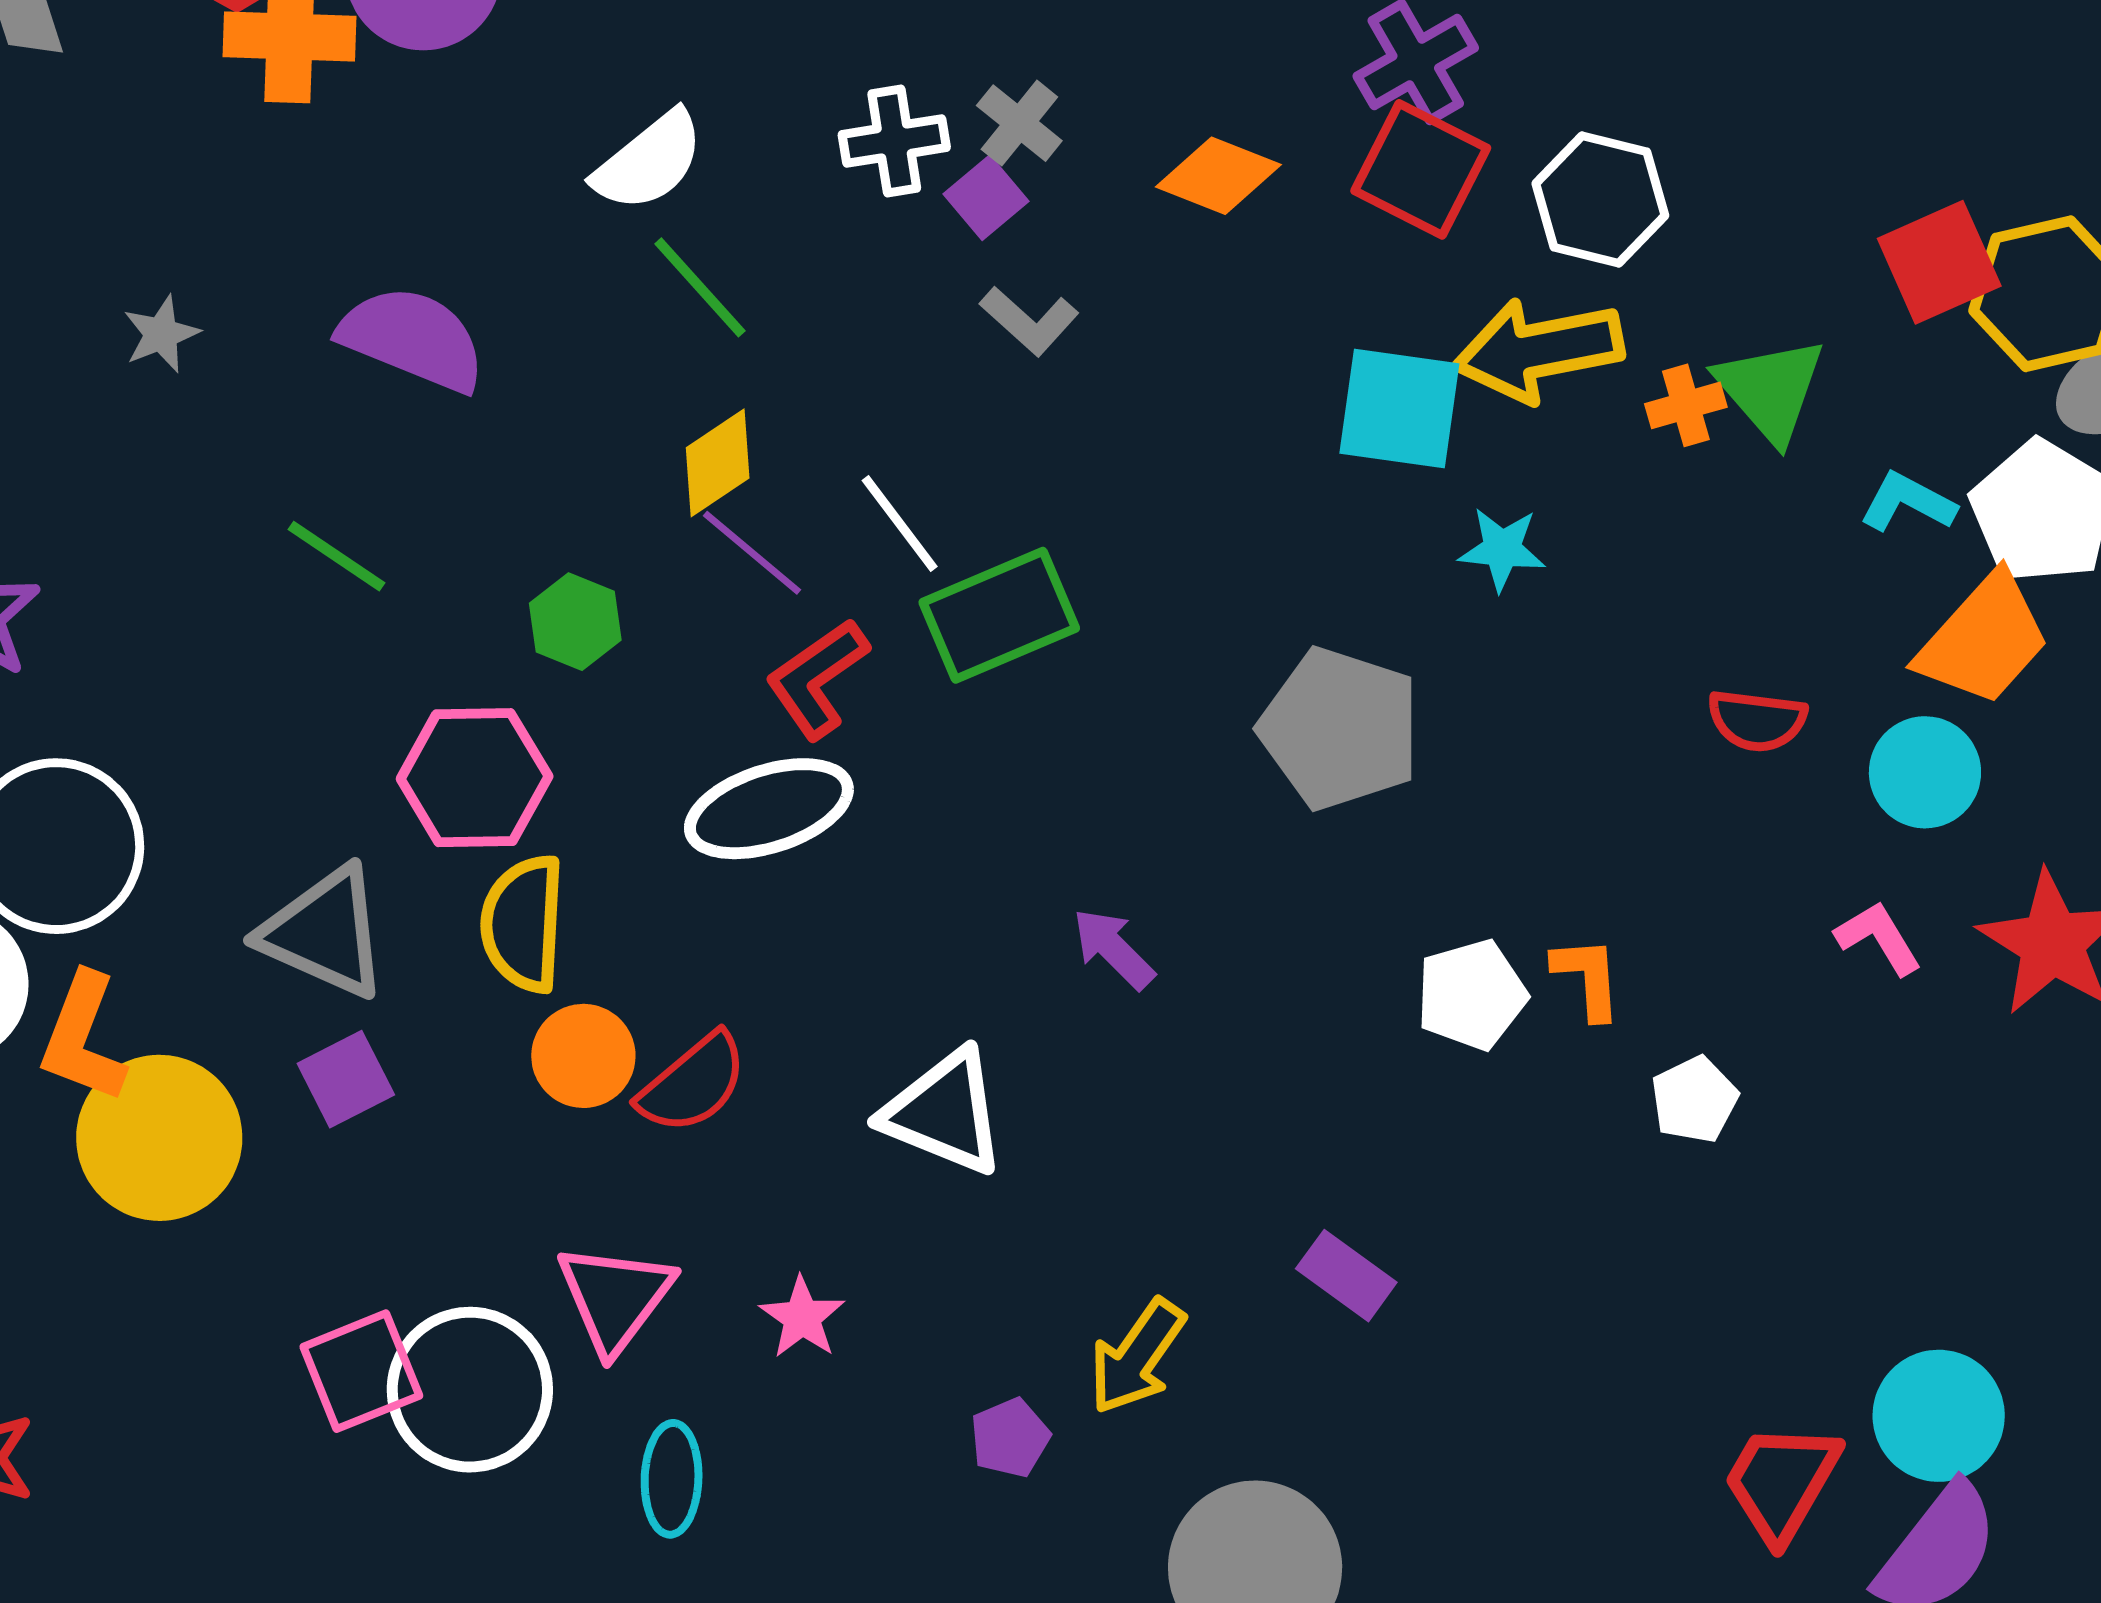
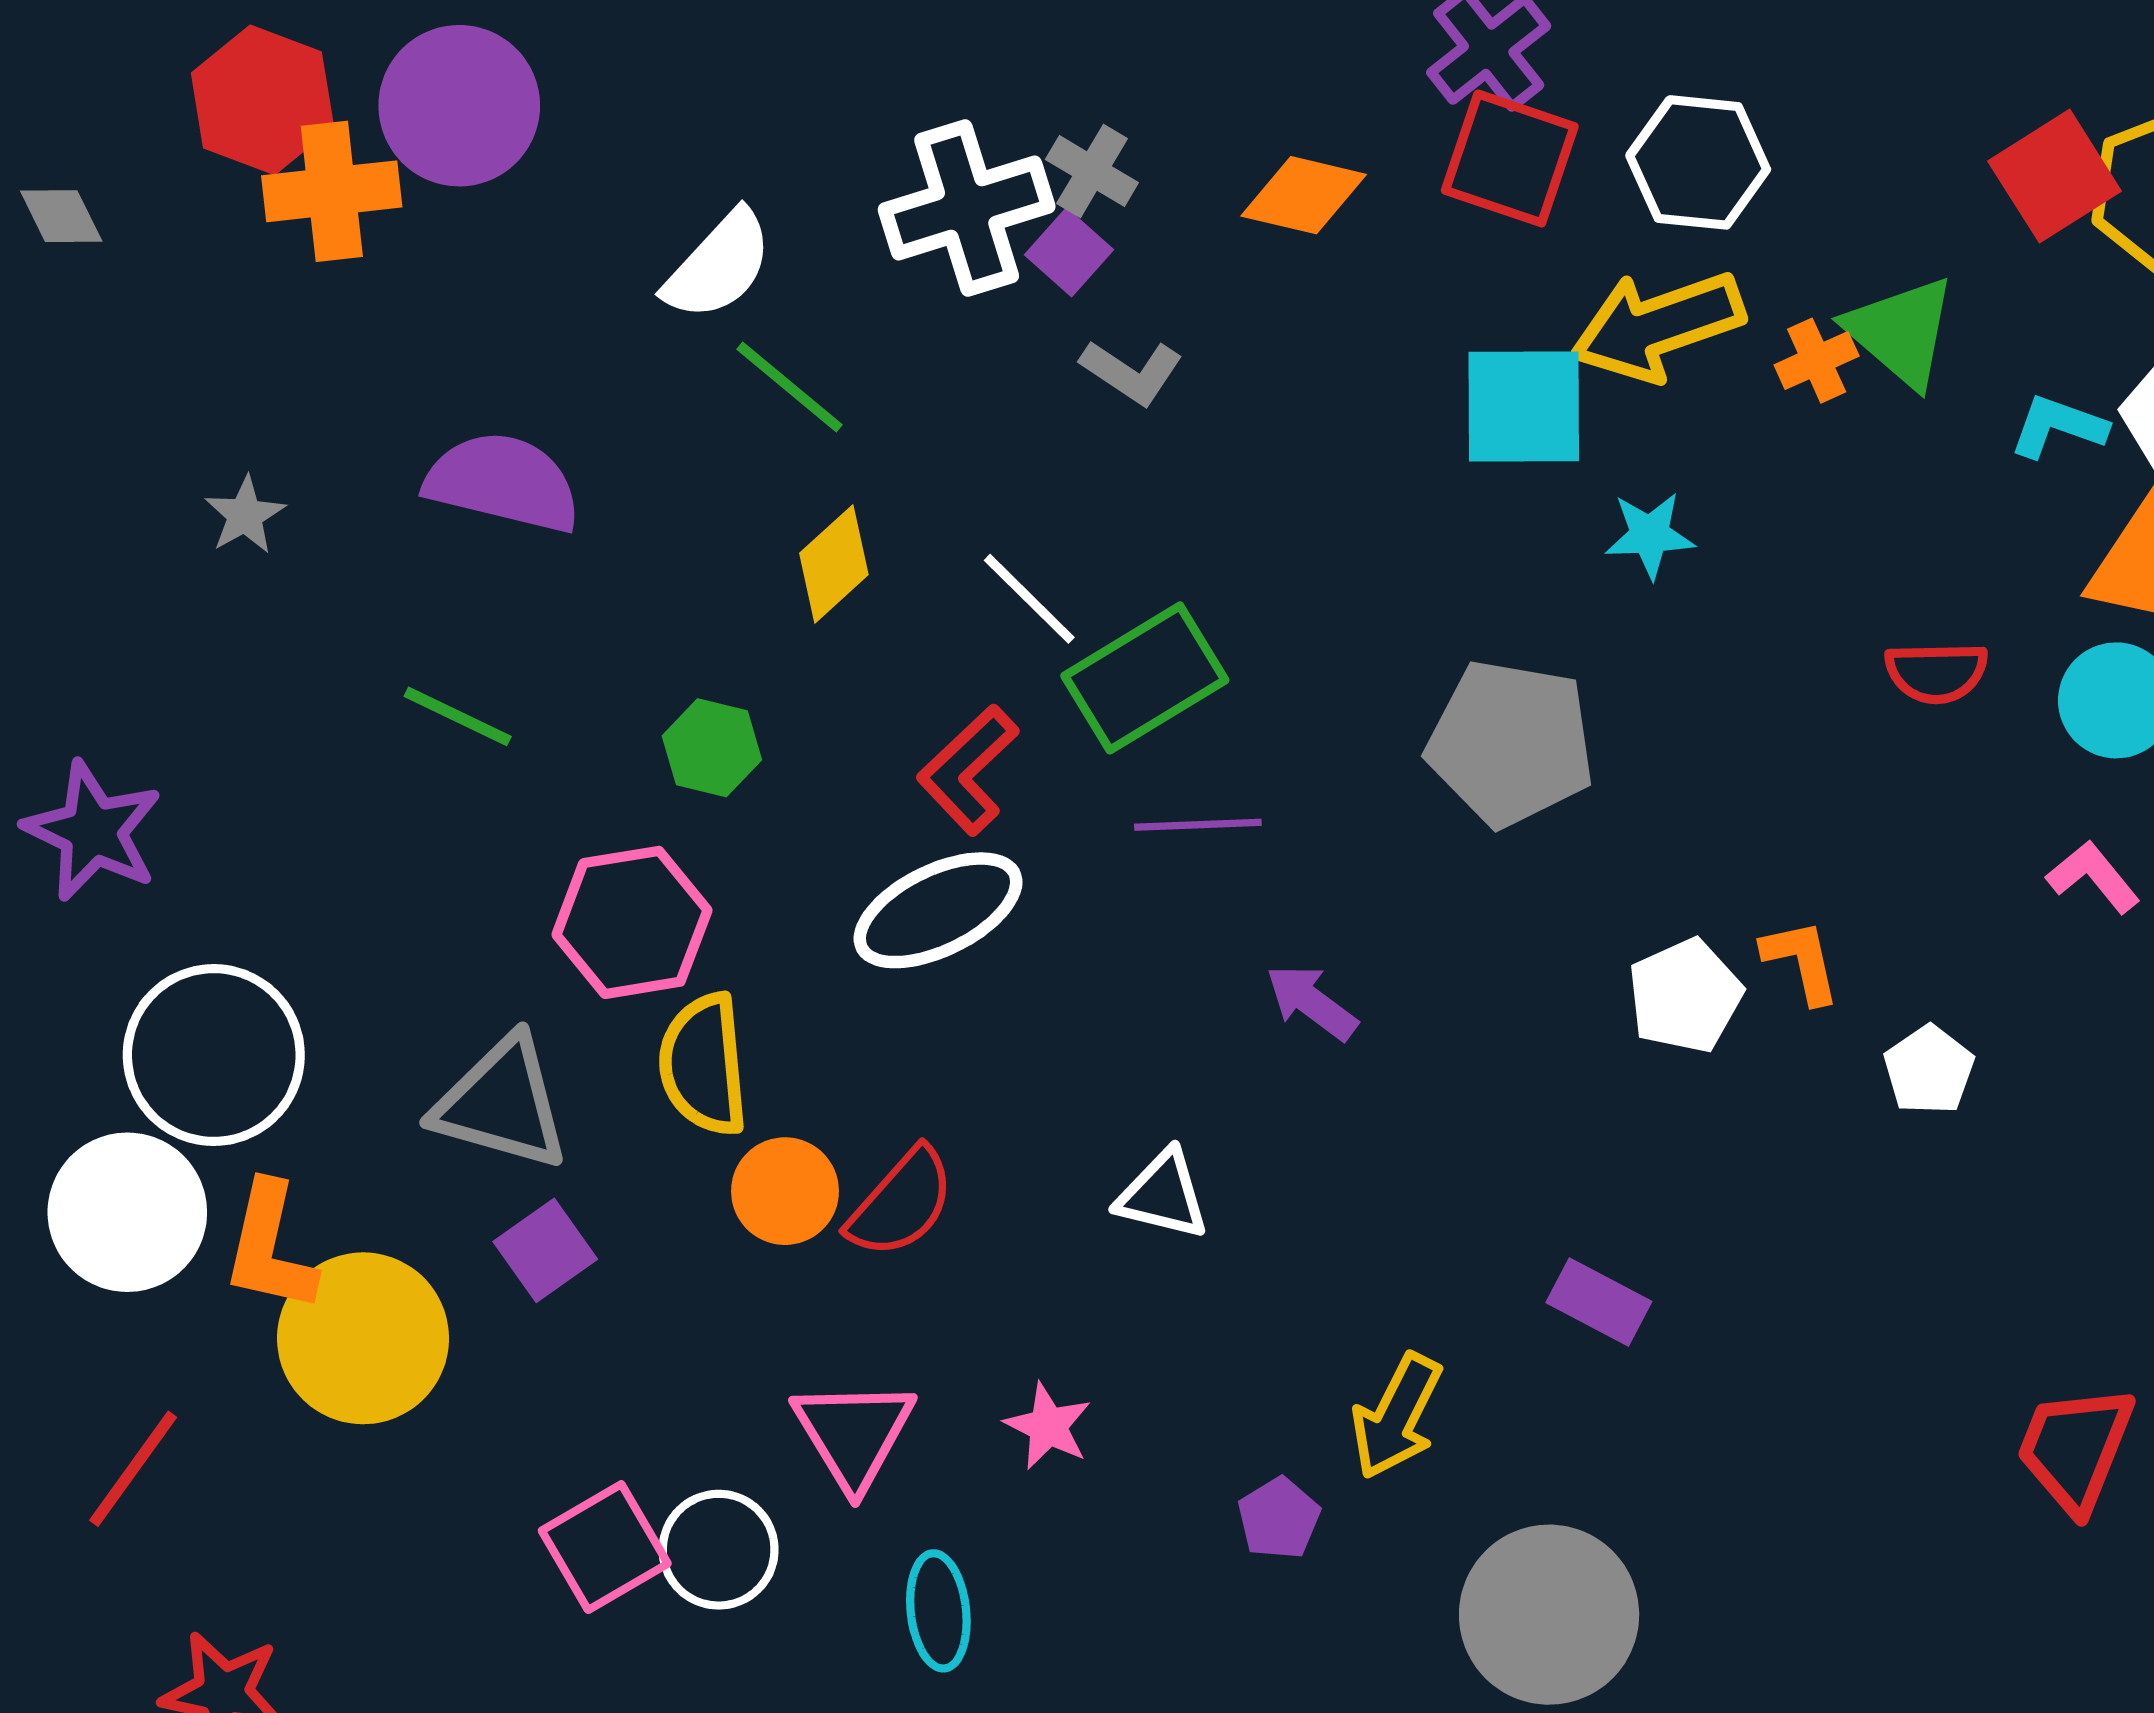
white cross: (894, 141) -> (967, 208), size x1.5
purple line: (752, 553) -> (1198, 825), moved, turned -34
white triangle: (944, 1112) -> (1163, 1195), size x0.7
white circle: (470, 1390) -> (719, 1550), size x0.7

